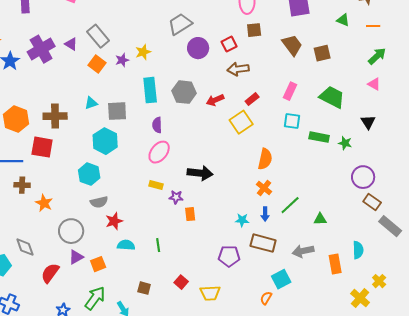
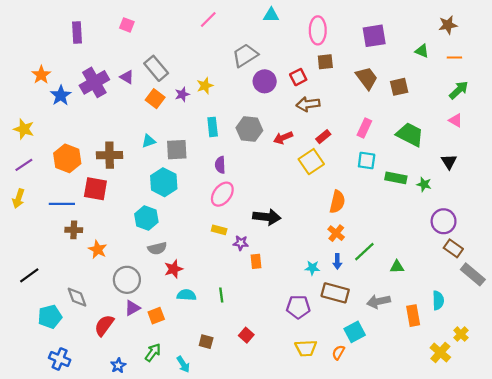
cyan rectangle: (150, 90) -> (213, 127), size x0.7
yellow trapezoid: (210, 293) -> (306, 348), moved
green arrow: (95, 298) -> (153, 352), size x0.7

